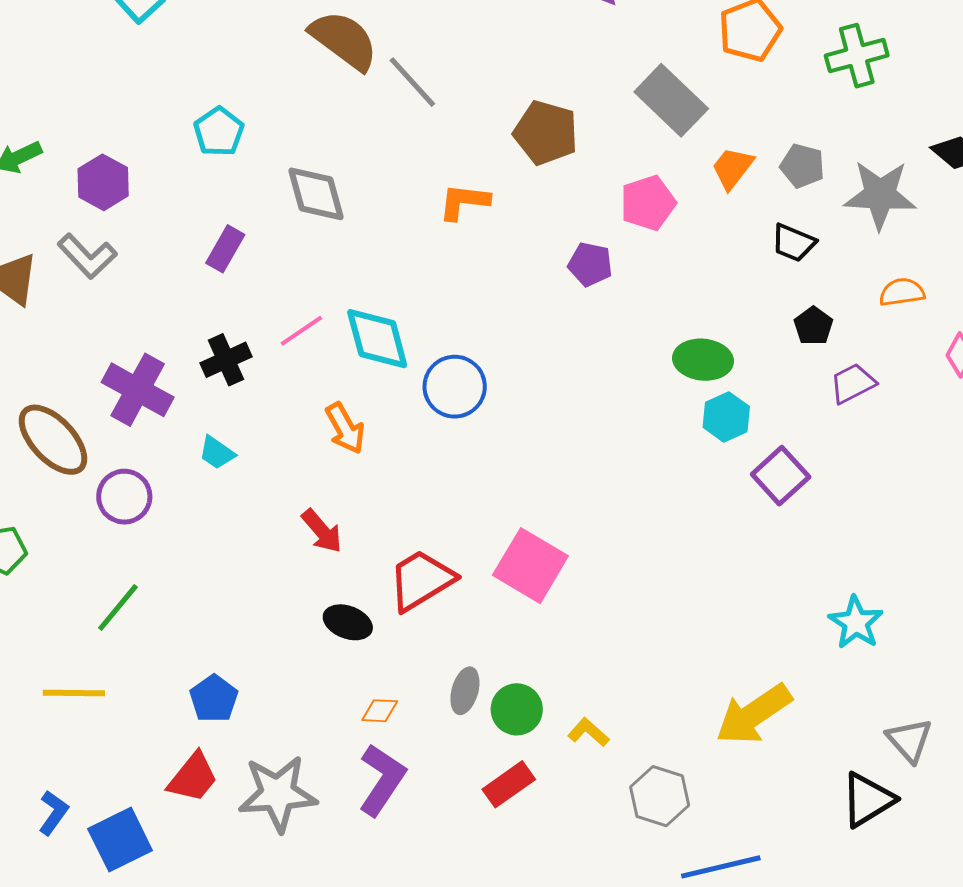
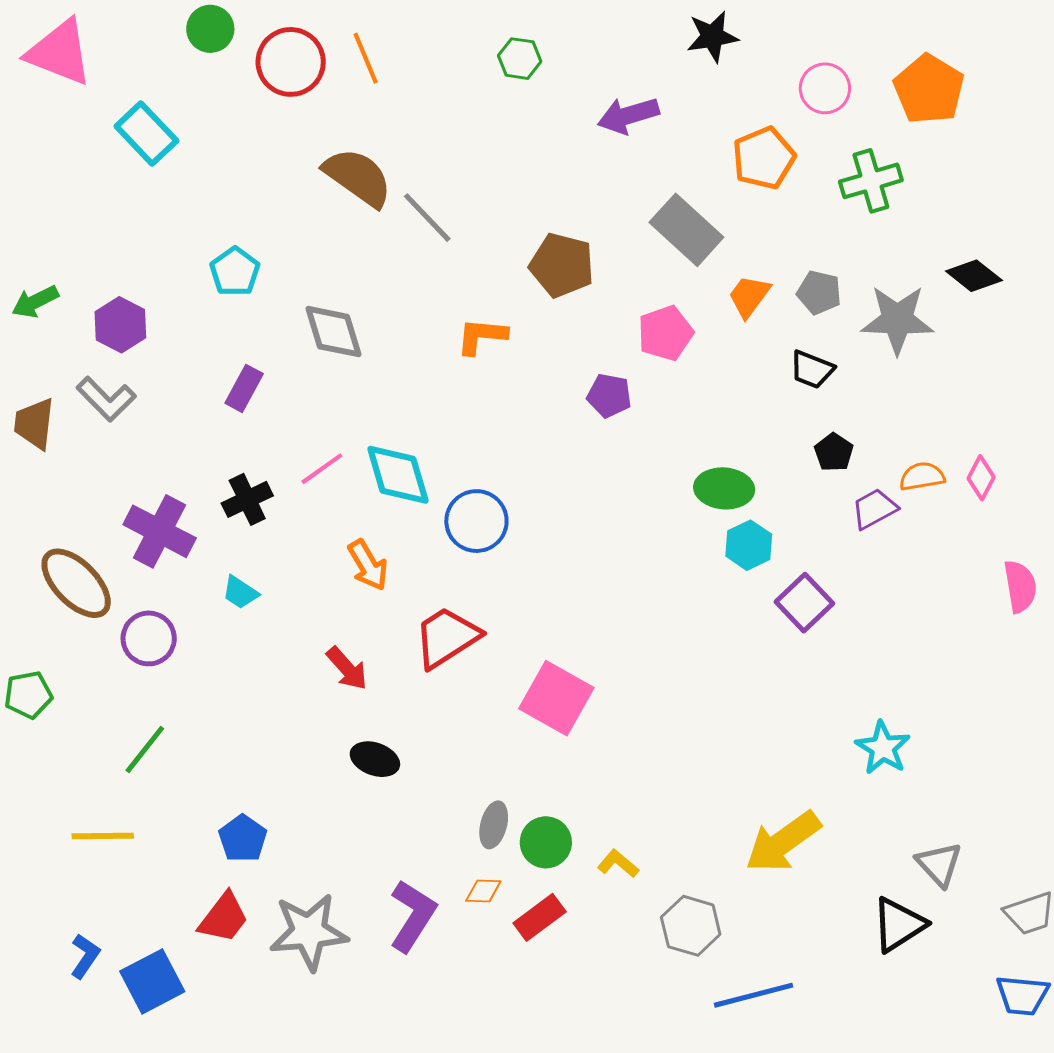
orange semicircle: (902, 292) -> (922, 476), moved
red trapezoid: (421, 580) -> (447, 637), moved
orange diamond: (380, 711) -> (483, 891), moved

